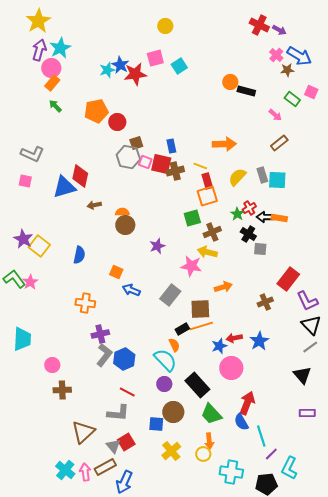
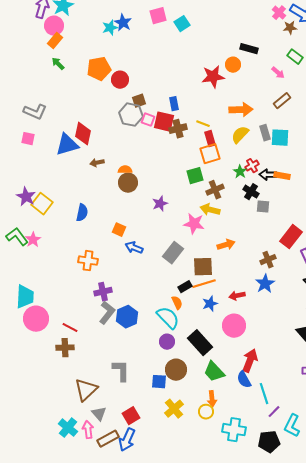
red star: (135, 74) -> (213, 77), moved
orange circle: (230, 82) -> (233, 65), moved
orange arrow: (224, 144) -> (241, 110), moved
blue star: (259, 341) -> (265, 284), moved
blue star: (219, 346) -> (210, 304), moved
pink circle: (52, 365) -> (36, 319), moved, size x1.6
red line: (127, 392) -> (70, 328), moved
gray L-shape: (118, 413) -> (121, 371), turned -95
red square: (126, 442) -> (131, 416), moved
gray triangle: (113, 446) -> (99, 414), moved
brown rectangle: (105, 467) -> (108, 439), moved

